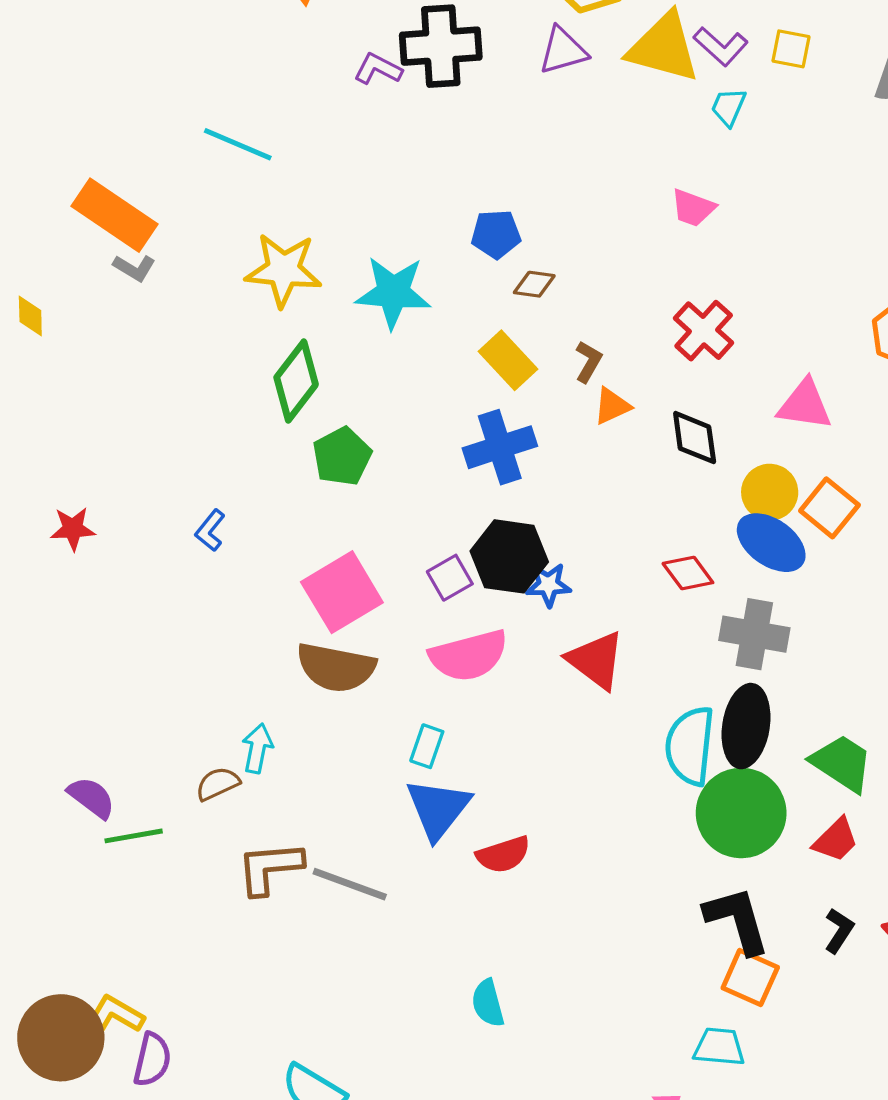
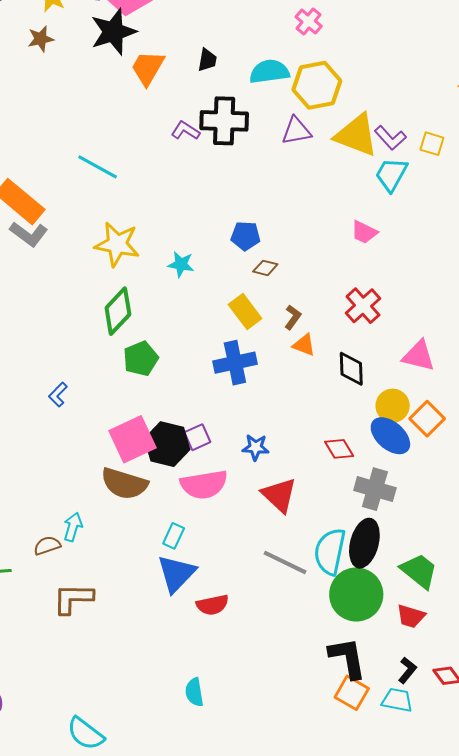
cyan trapezoid: (728, 107) -> (391, 174), size x1.5
gray L-shape: (134, 268) -> (29, 234), size x1.5
cyan star: (393, 292) -> (181, 264), size x0.6
orange triangle: (612, 406) -> (304, 345), turned 40
black hexagon: (509, 556) -> (167, 444), moved
red trapezoid: (836, 840) -> (411, 616), turned 56
gray line: (350, 884) -> (285, 562), moved
cyan trapezoid: (719, 1047) -> (397, 700), moved

